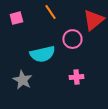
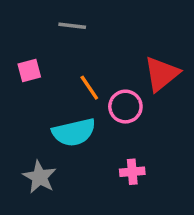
orange line: (50, 12) -> (89, 88), moved

